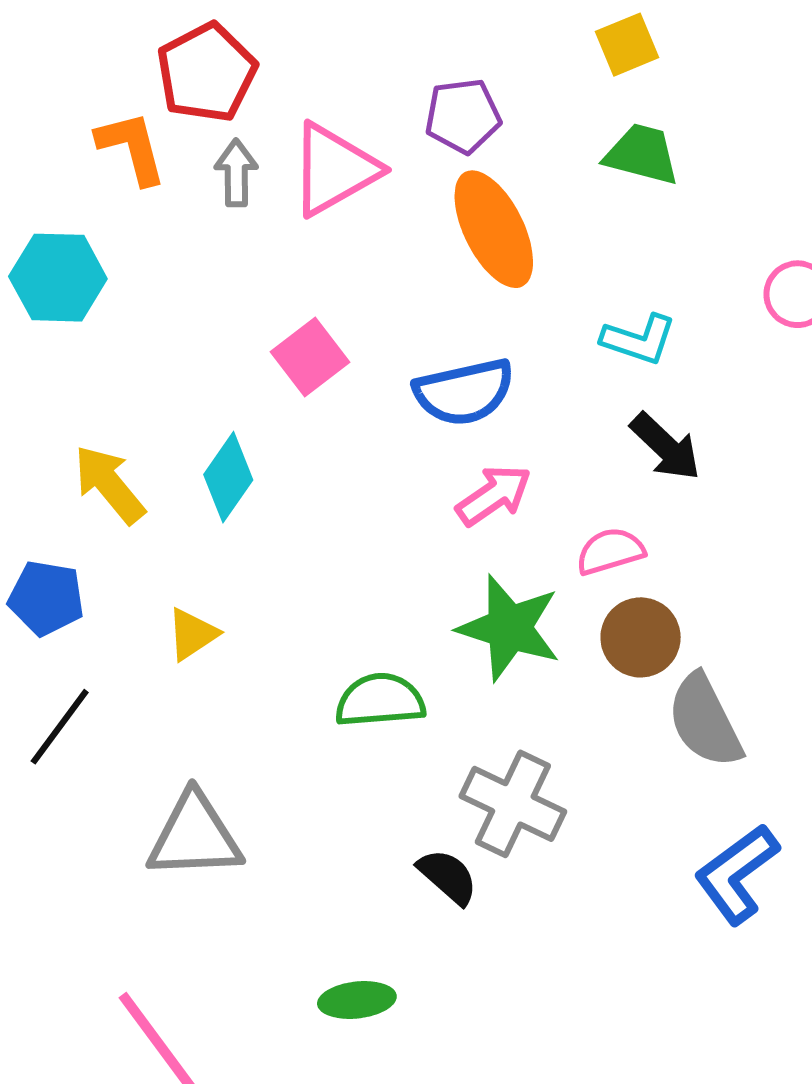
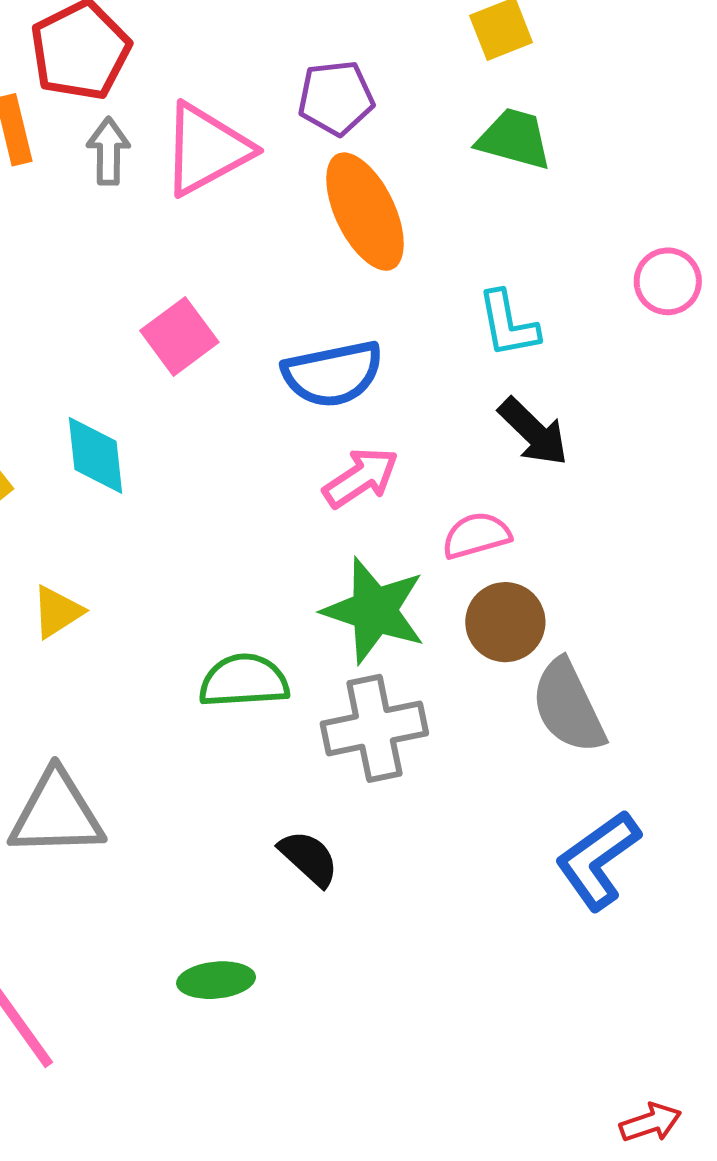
cyan L-shape: (639, 339) -> (508, 324), turned 60
cyan diamond: (228, 477) -> (96, 455), turned -42
gray cross: (513, 804) -> (374, 728), moved, turned -38

